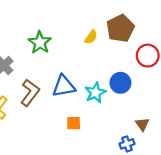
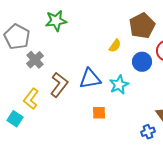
yellow semicircle: (91, 37) -> (115, 46), moved
green star: (40, 43) -> (56, 21), moved, turned 30
blue circle: (120, 83) -> (142, 62), moved

